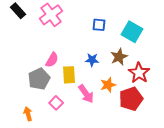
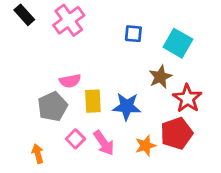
pink semicircle: (52, 60) -> (70, 81), turned 49
blue star: (92, 60) -> (127, 106), moved, size x1.5
orange star: (108, 85) -> (146, 146), moved
pink arrow: (86, 94) -> (104, 143), moved

